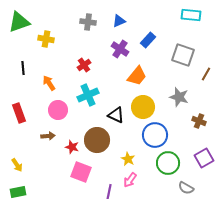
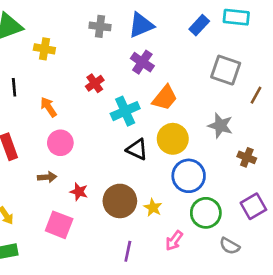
blue triangle: (119, 21) -> (141, 25), size x1.5
blue rectangle: (148, 40) -> (199, 25), moved
cyan cross: (88, 95) -> (125, 111), moved
brown circle: (97, 140) -> (120, 201), moved
pink square: (81, 172) -> (59, 225), moved
pink arrow: (130, 180) -> (174, 241), moved

